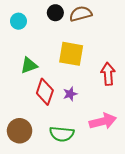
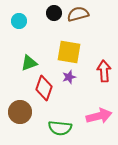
purple star: (70, 94) -> (69, 77), moved
brown circle: (20, 131) -> (20, 112), moved

